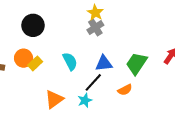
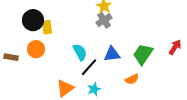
black circle: (33, 25) -> (33, 20), moved
yellow rectangle: (35, 63) -> (47, 27), moved, turned -56
black line: (93, 82) -> (89, 67), moved

